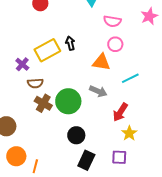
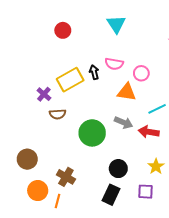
pink semicircle: (112, 21) -> (114, 64), moved
brown cross: (43, 103) -> (66, 177), moved
red arrow: (120, 112) -> (149, 132), moved, turned 66
black circle: (76, 135) -> (118, 169), moved

